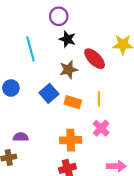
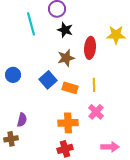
cyan line: (30, 49) -> (31, 24), moved
red ellipse: (95, 59) -> (90, 48), turned 50
purple semicircle: (21, 137) -> (22, 120), turned 104

